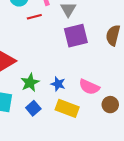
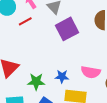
green star: (30, 83) -> (36, 82), turned -30

